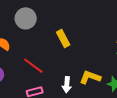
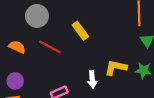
red line: (33, 66) -> (50, 47), moved

